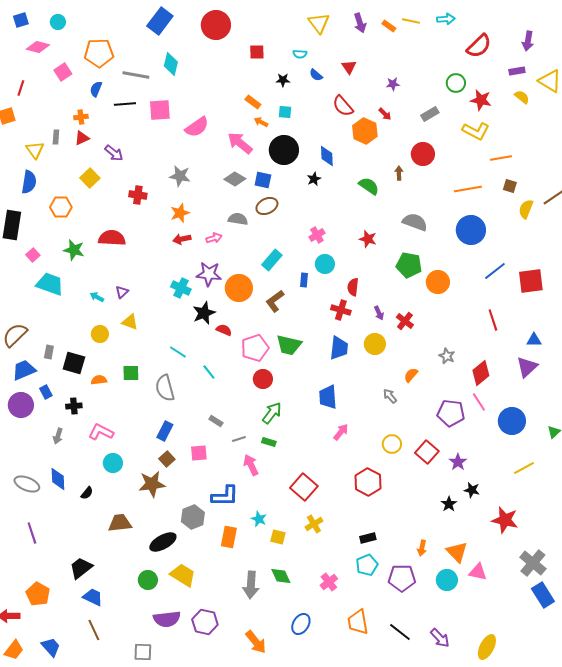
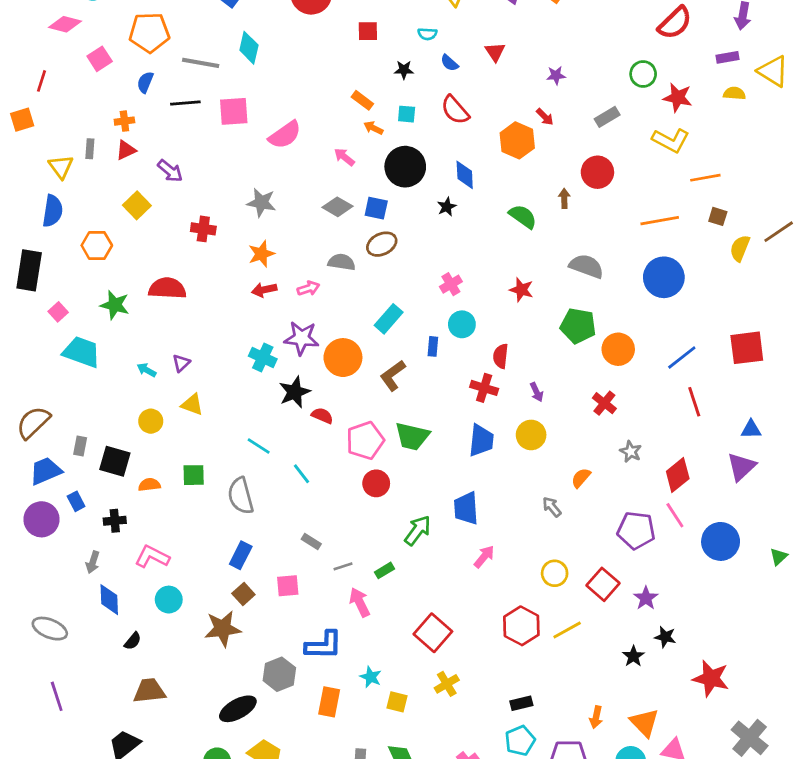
yellow semicircle: (522, 97) -> (734, 93), turned -35
red semicircle: (343, 106) -> (455, 110), moved
pink arrow: (240, 143) -> (344, 157), size x0.6
blue line: (495, 271) -> (682, 358), moved
red cross: (405, 321) -> (604, 403), moved
green arrow: (272, 413) -> (418, 530), moved
green rectangle: (269, 442) -> (384, 570), turned -48
yellow line: (524, 468) -> (567, 630), moved
blue diamond: (58, 479) -> (109, 600), moved
brown trapezoid: (120, 523) -> (149, 691), moved

